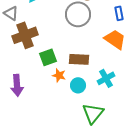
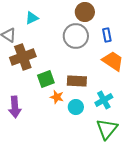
blue rectangle: (119, 13) -> (107, 35), moved
green triangle: (93, 113) -> (107, 129), moved

